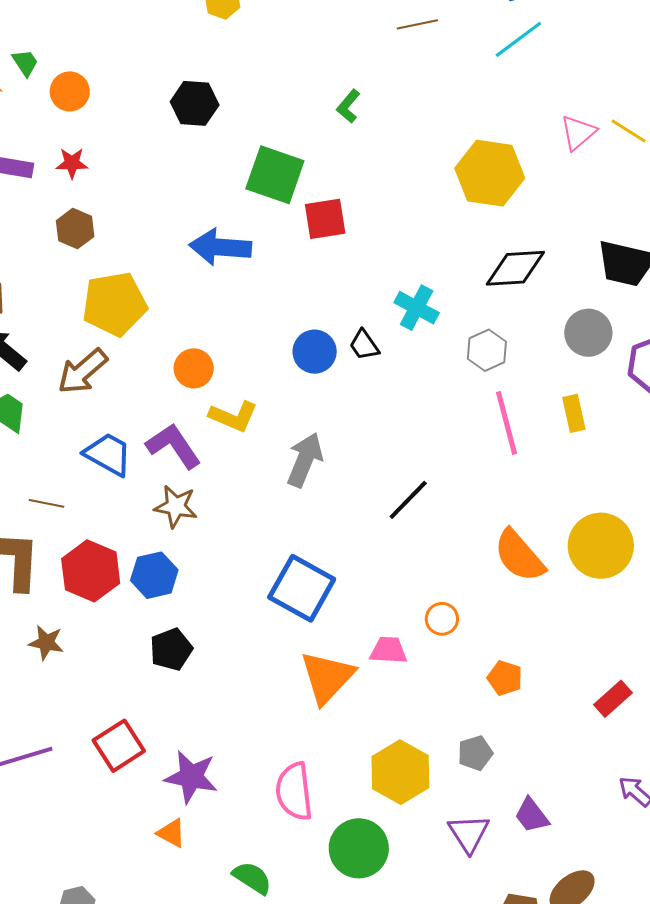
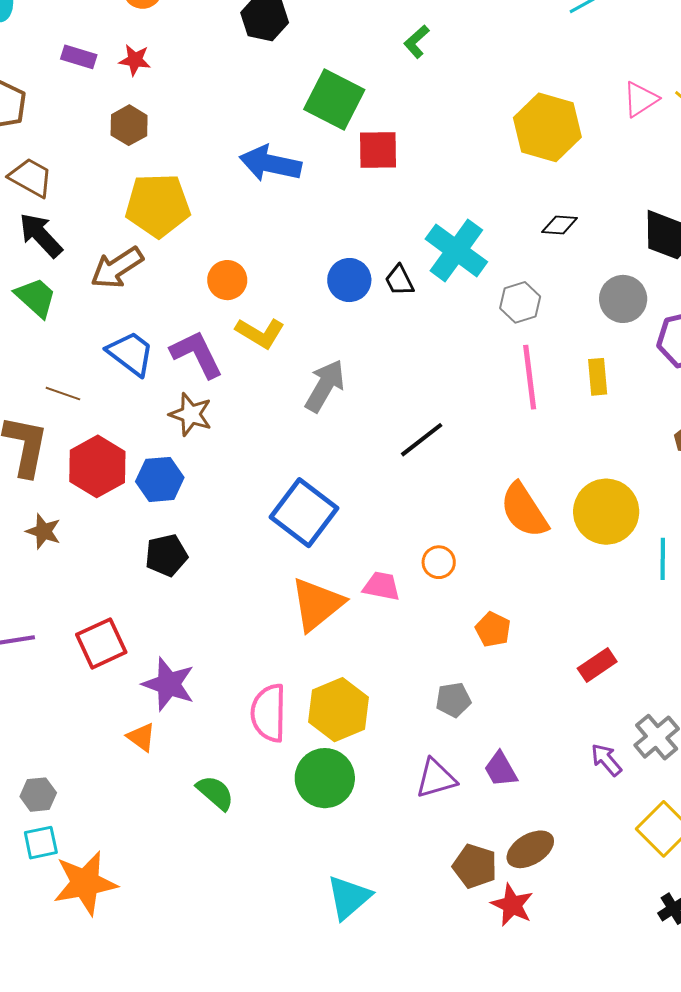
black diamond: (515, 268) -> (560, 225), size x0.6
cyan cross: (417, 308) -> (456, 250), size x1.4
yellow hexagon: (400, 772) -> (339, 710), moved
purple triangle: (469, 833) -> (436, 778), turned 39

